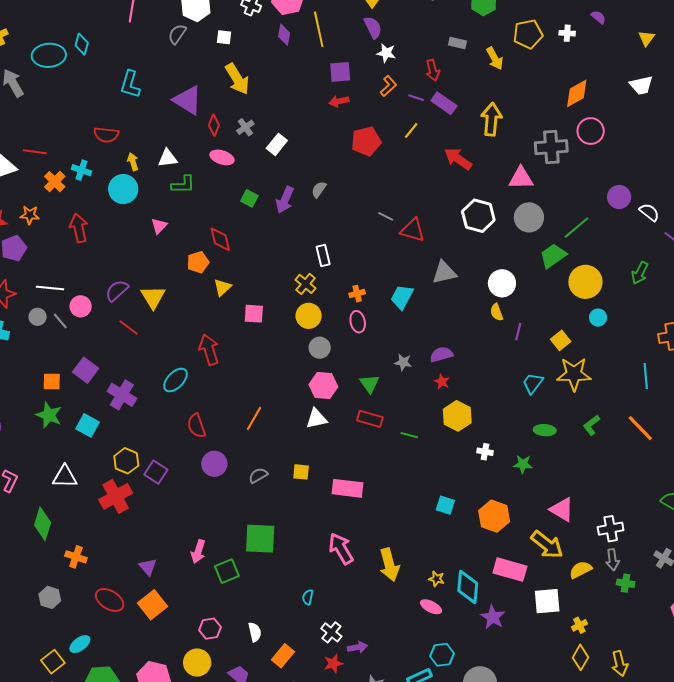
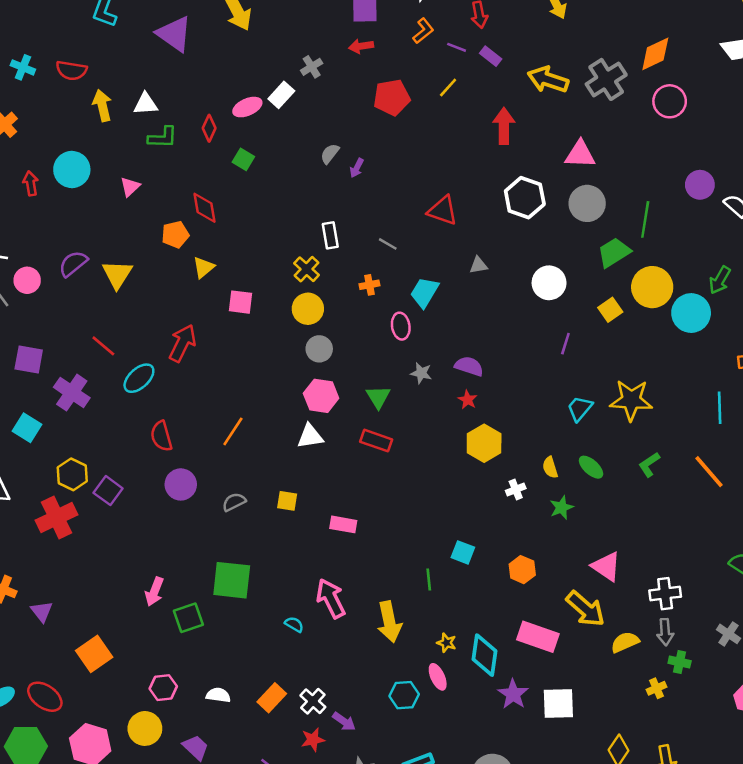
purple rectangle: (444, 103) -> (491, 56), size x0.7
yellow arrow: (491, 119) -> (548, 80), turned -80
red diamond: (214, 125) -> (209, 128), moved
gray cross: (245, 127) -> (312, 67), moved
gray cross: (551, 147) -> (606, 79), moved, turned -32
pink ellipse: (222, 157) -> (247, 107), moved, turned -45
red arrow: (458, 159) -> (504, 126), turned 52
yellow arrow: (133, 162) -> (102, 106), size x1.4
cyan cross: (81, 170) -> (23, 67), moved
cyan circle: (123, 189) -> (72, 169), moved
purple arrow: (285, 200) -> (357, 168), moved, size x0.6
gray line: (386, 216) -> (388, 244), moved
red arrow: (79, 228) -> (31, 183), size x0.7
green line: (577, 228) -> (645, 219), turned -44
gray triangle: (444, 272) -> (478, 265), size x0.6
yellow semicircle: (497, 312) -> (550, 467), moved
cyan circle: (598, 318) -> (691, 313), moved, size x1.8
pink ellipse: (358, 322) -> (401, 326), moved
red line: (129, 327) -> (103, 346), moved
yellow square: (561, 340) -> (610, 310), moved
red arrow: (209, 350) -> (182, 343), turned 40
purple semicircle: (441, 354) -> (469, 366), turned 30
purple square: (86, 370) -> (29, 359), turned -30
green ellipse: (545, 430) -> (591, 467), turned 35
green line: (409, 435) -> (429, 580), moved, turned 66
white cross: (485, 452) -> (516, 489), turned -35
green star: (523, 464) -> (561, 508), turned -30
pink rectangle: (347, 488) -> (343, 524), size x0.7
orange hexagon: (494, 516) -> (522, 570), size x0.7
purple triangle: (148, 567) -> (42, 611), moved
cyan semicircle: (308, 597) -> (294, 624), moved, turned 105
red ellipse: (110, 600) -> (45, 697), moved
white square: (547, 601) -> (558, 704), moved
pink ellipse: (431, 607) -> (438, 677), turned 35
yellow cross: (579, 625) -> (657, 688), moved
white semicircle: (255, 632) -> (218, 695), turned -72
purple arrow: (357, 647) -> (344, 721), turned 42
cyan hexagon: (442, 655) -> (404, 695), moved
orange rectangle: (283, 656) -> (272, 698), moved

